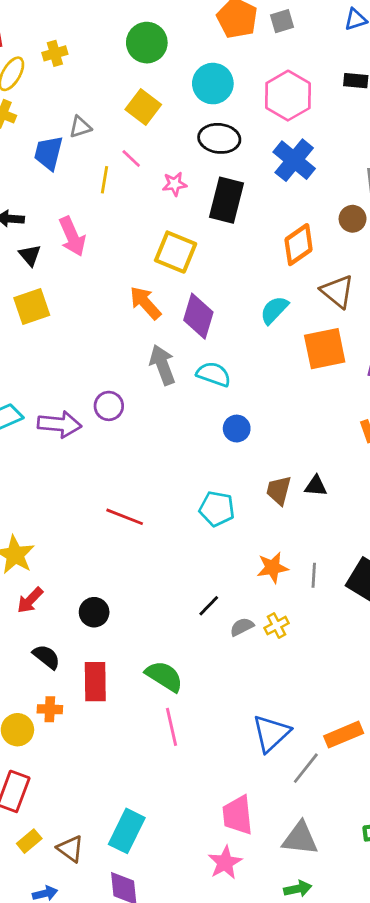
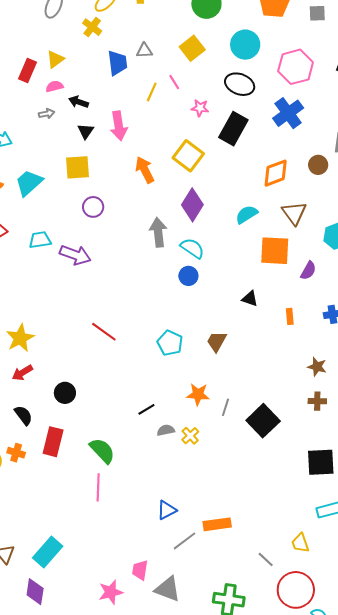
gray square: (282, 21) -> (317, 13), moved
blue trapezoid: (48, 153) -> (117, 63), turned 144
orange arrow: (145, 303) -> (145, 170), moved
purple circle: (109, 406) -> (93, 207), moved
blue circle: (237, 429) -> (188, 276), moved
black triangle: (316, 486) -> (250, 299), moved
yellow cross: (277, 626) -> (190, 436), turned -30
blue triangle: (271, 733) -> (167, 510), size x0.7
pink trapezoid: (238, 815) -> (140, 570), moved, size x0.7

